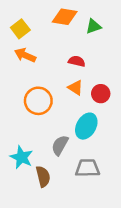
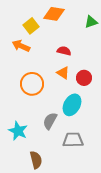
green triangle: (94, 26) -> (91, 22), moved
yellow square: (20, 29) -> (31, 26), moved
brown semicircle: (43, 176) -> (36, 160), moved

